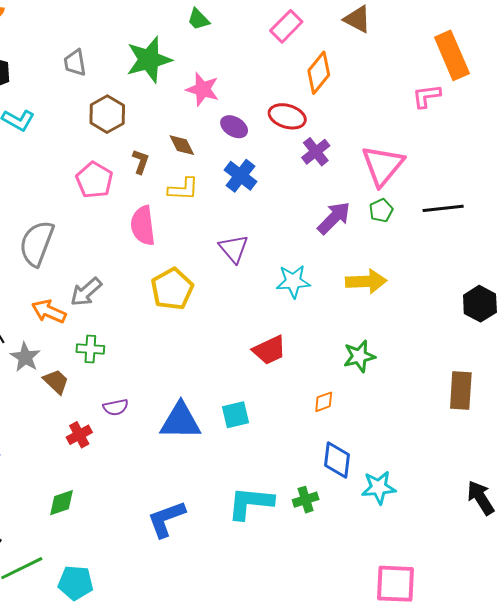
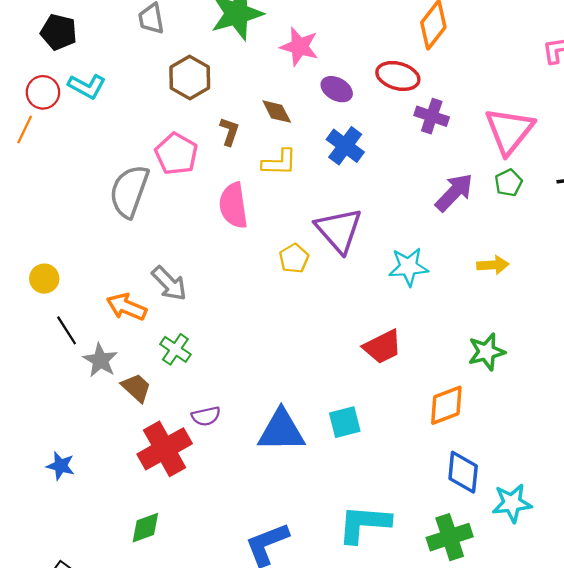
purple cross: (316, 152) -> (432, 116), turned -32
gray semicircle: (37, 243) -> (129, 191), moved
purple triangle: (234, 249) -> (339, 230), size x1.4
yellow arrow: (366, 281) -> (493, 265), size x0.7
yellow pentagon: (172, 289) -> (294, 258), moved, size x0.6
gray arrow: (86, 292) -> (169, 283), turned -92
green cross: (90, 349) -> (175, 349), turned 32
orange diamond: (324, 402) -> (446, 405), size x1.6
red cross: (79, 435) -> (165, 449), size x1.8
green cross: (306, 500) -> (450, 537), moved, size x1.5

